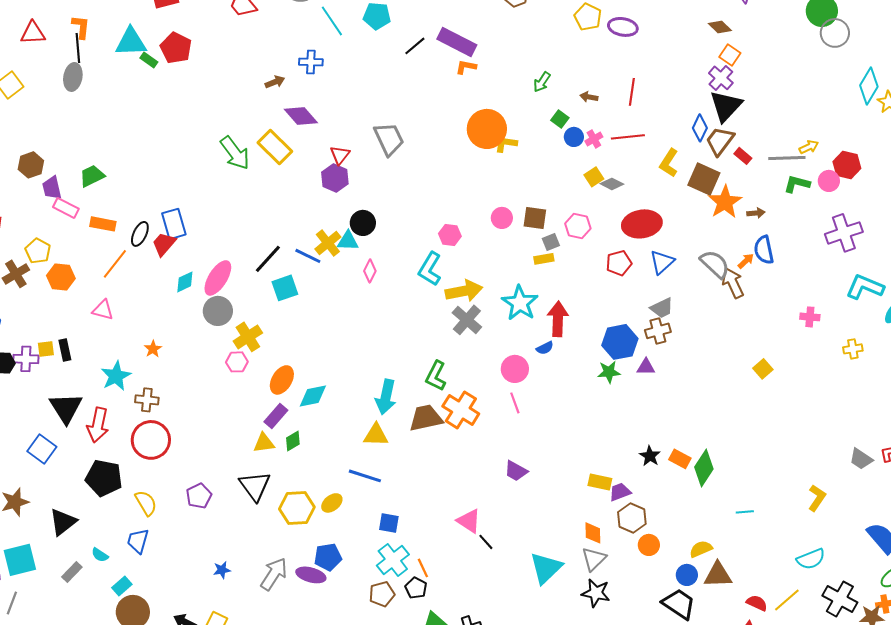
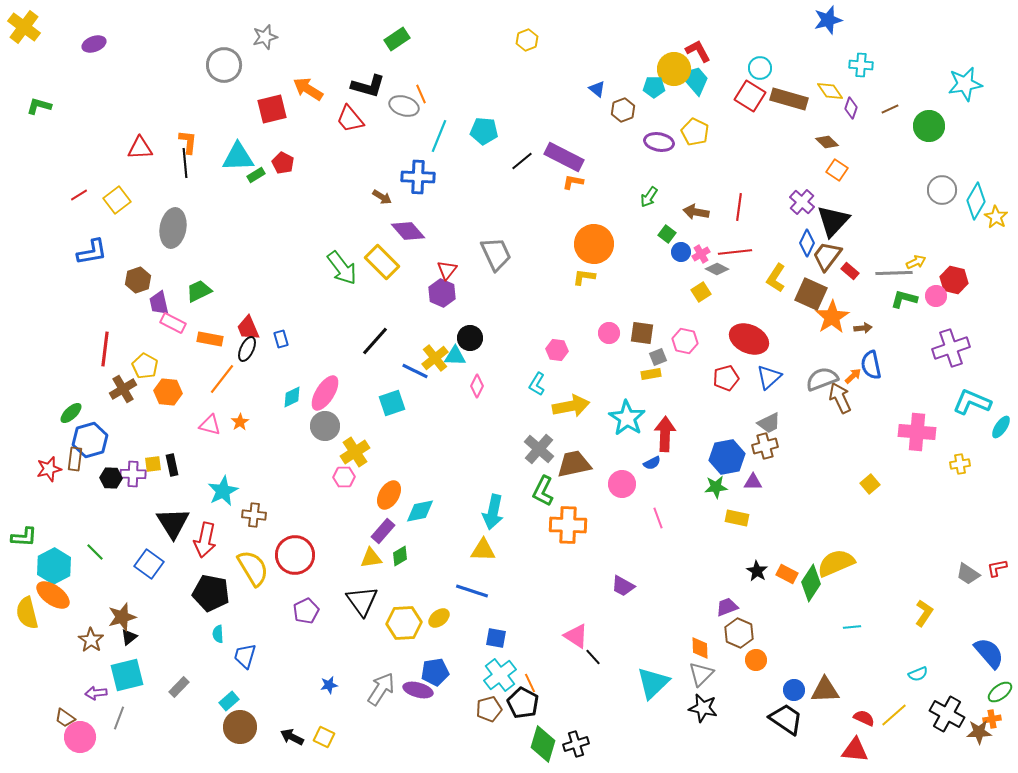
cyan line: (332, 21) -> (439, 136), turned 56
purple ellipse: (623, 27) -> (659, 142), moved
gray circle: (835, 33) -> (942, 190), moved
red pentagon: (176, 48) -> (283, 163), size x0.7
green rectangle: (149, 60) -> (256, 175), turned -66
blue cross: (311, 62) -> (418, 177), size x1.4
gray ellipse: (73, 77) -> (173, 228), moved, size x1.4
purple cross: (721, 78) -> (802, 202), moved
brown arrow: (275, 82) -> (382, 197), turned 54
brown arrow: (589, 97) -> (696, 212), size x1.4
yellow L-shape: (506, 144) -> (584, 277), moved
gray diamond: (612, 184) -> (717, 269), moved
blue rectangle: (174, 224) -> (281, 339), size x0.6
red ellipse: (642, 224) -> (749, 339), turned 33
red trapezoid: (164, 244) -> (248, 328), moved, turned -64
black line: (268, 259) -> (375, 341), moved
gray semicircle: (715, 264) -> (822, 379), turned -64
cyan L-shape: (430, 269) -> (537, 384), size x0.7
pink cross: (810, 317) -> (917, 432), size x1.8
gray cross: (467, 320) -> (539, 449), moved
orange star: (153, 349) -> (240, 422), moved
pink line: (515, 403) -> (658, 518), moved
orange cross: (461, 410) -> (568, 525), turned -30
brown trapezoid: (426, 418) -> (574, 464), moved
red circle: (151, 440) -> (295, 555), moved
yellow rectangle: (600, 482) -> (737, 518), moved
yellow semicircle: (146, 503) -> (253, 568), moved, size x1.4
black triangle: (63, 522) -> (129, 637), moved, size x0.6
yellow semicircle: (701, 549) -> (836, 563), moved, size x1.6
cyan semicircle: (100, 555) -> (218, 634), moved, turned 54
cyan semicircle: (811, 559) -> (918, 674), size x0.7
black pentagon: (416, 588) -> (523, 703), size x1.4

